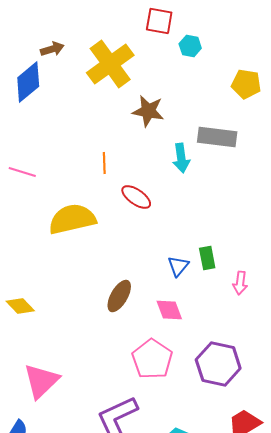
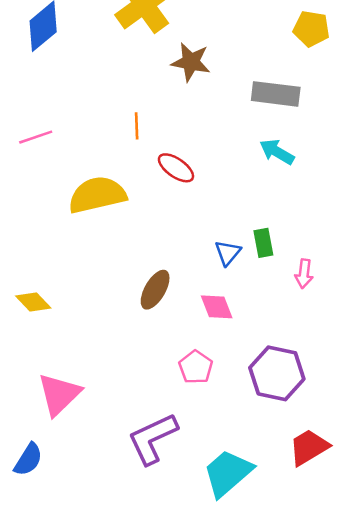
cyan arrow: (181, 158) -> (277, 152), moved, turned 128
pink line: (22, 172) -> (36, 137), turned -36
pink pentagon: (152, 359) -> (196, 367), size x0.7

